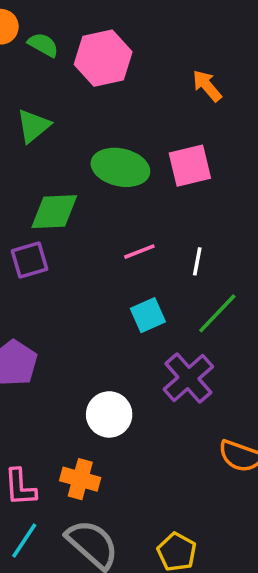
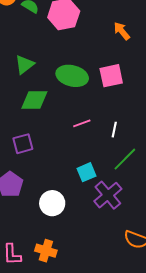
green triangle: (33, 126) -> (24, 64), moved
purple square: (29, 260) -> (23, 144), moved
cyan square: (148, 315) -> (87, 172), moved
white circle: (109, 414) -> (52, 203), moved

